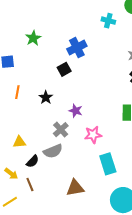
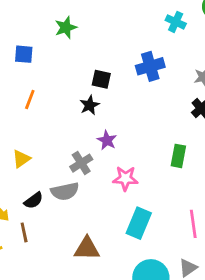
blue cross: (77, 48) -> (150, 66), moved
black square: (64, 69) -> (101, 79), turned 32
black star: (46, 97) -> (90, 105), moved
yellow triangle: (19, 142) -> (21, 159), moved, turned -40
cyan rectangle: (108, 164) -> (139, 223), turned 30

